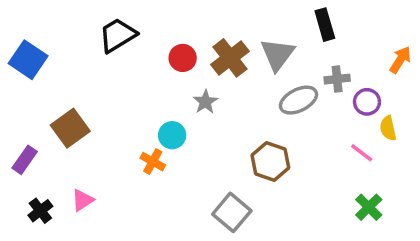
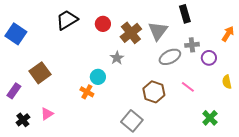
red circle: (183, 58) -> (103, 24), moved
yellow semicircle: (388, 128) -> (227, 82), moved
pink line: (362, 153) -> (188, 87), moved

